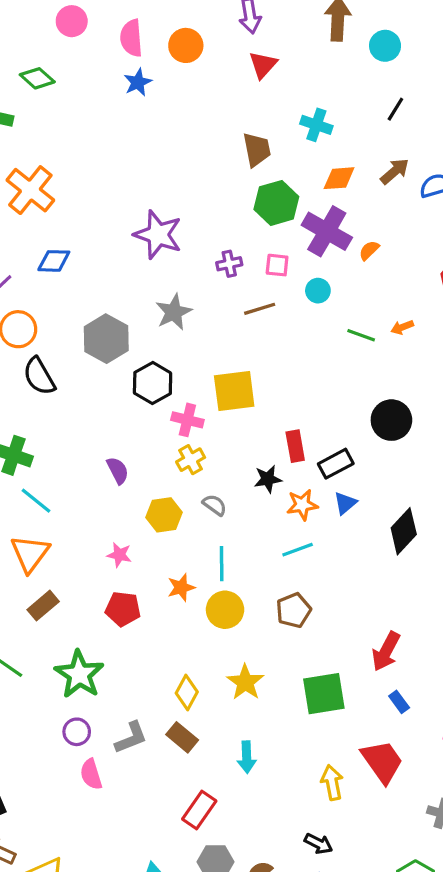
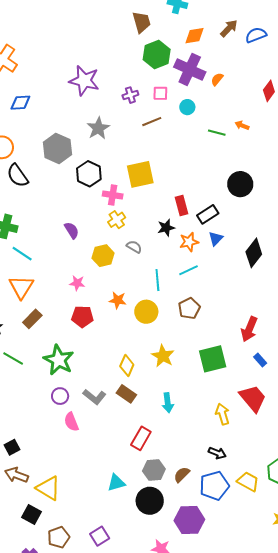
orange arrow: (402, 327) -> (242, 125), turned 48
cyan line: (222, 564) -> (157, 280), moved
orange star: (181, 588) -> (118, 300), turned 30
gray L-shape: (131, 738) -> (94, 397), turned 65

